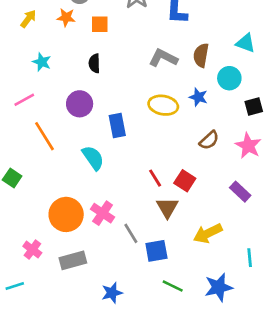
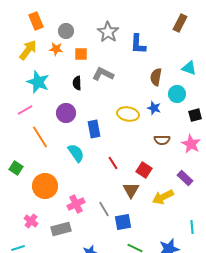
yellow arrow: (28, 19) -> (28, 50), size x1.5
gray L-shape: (163, 58) -> (103, 74), moved
cyan star: (42, 62) -> (38, 82), size x1.6
brown semicircle: (209, 140) -> (162, 140), turned 42
red line: (155, 178) -> (113, 163), moved
pink cross: (103, 213) -> (76, 204), moved, turned 30
orange circle: (66, 214) -> (45, 186), moved
yellow arrow: (208, 233) -> (163, 197), moved

